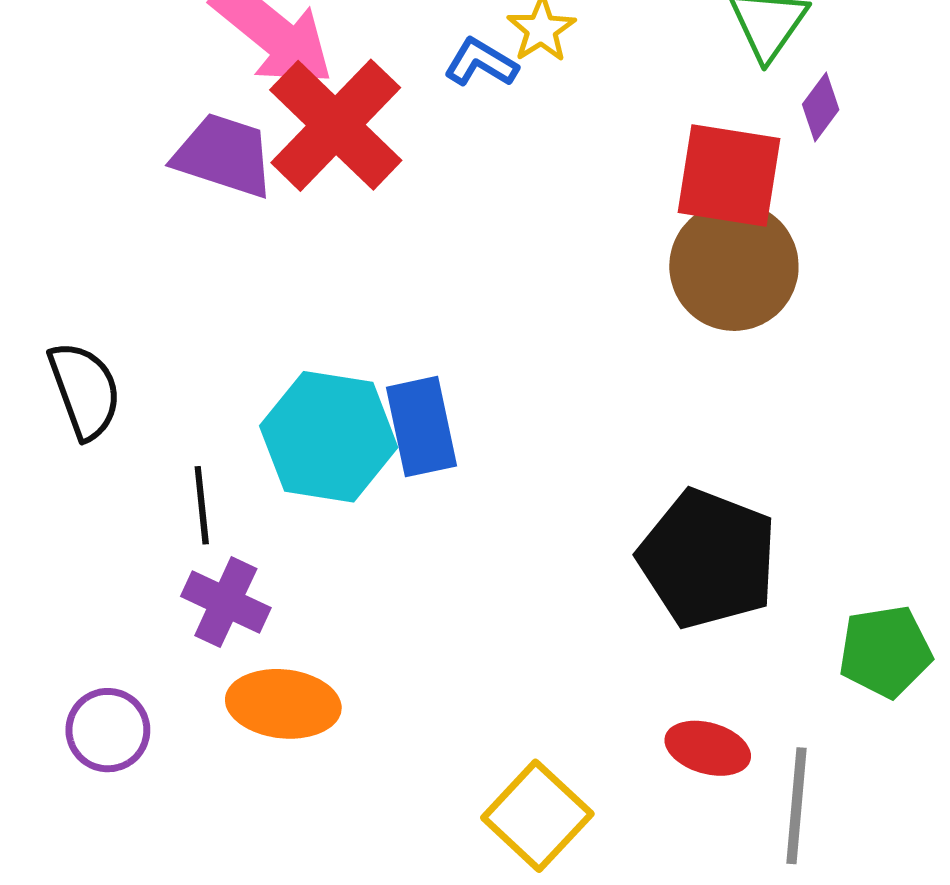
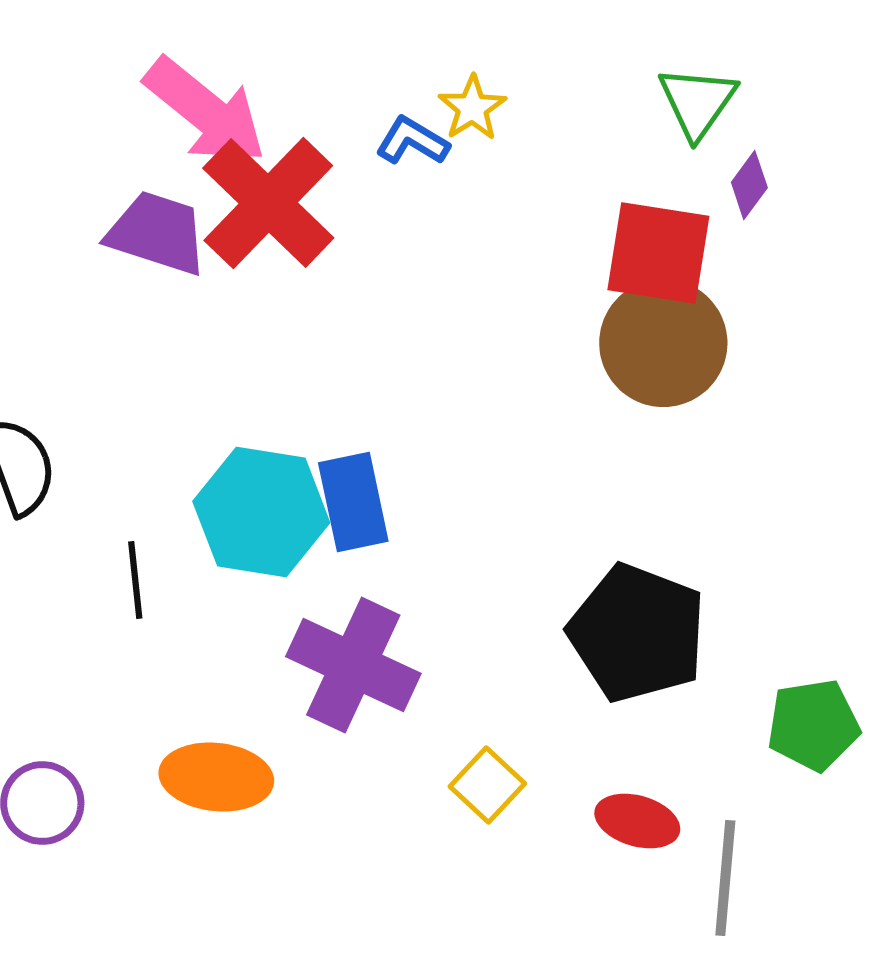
purple cross: (226, 602) -> (353, 665), moved, size x1.5
yellow square: (537, 816) -> (487, 785), moved, size x0.7

